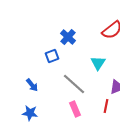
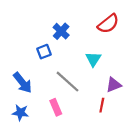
blue arrow: (32, 85) -> (23, 83), size x1.5
pink rectangle: (75, 109) -> (56, 107), moved

